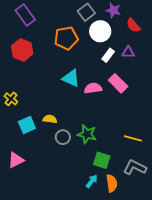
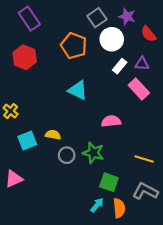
orange pentagon: (66, 38) -> (74, 46), turned 30
pink rectangle: (118, 83) -> (139, 89), moved
pink semicircle: (93, 88) -> (111, 121), moved

